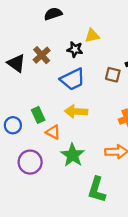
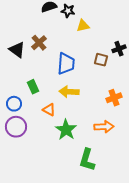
black star: (75, 49) -> (68, 11), moved
blue trapezoid: (73, 79) -> (66, 64), turned -60
green rectangle: (38, 115) -> (33, 87), moved
purple circle: (30, 162) -> (16, 127), moved

